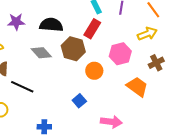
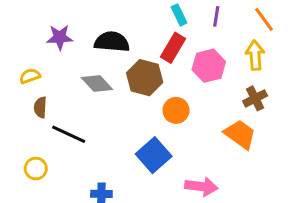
yellow arrow: (147, 34) -> (255, 55), turned -72
pink hexagon: (120, 54) -> (209, 66), moved
brown cross: (156, 63) -> (255, 98), moved
blue square: (79, 101) -> (154, 155), size x1.6

